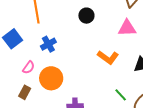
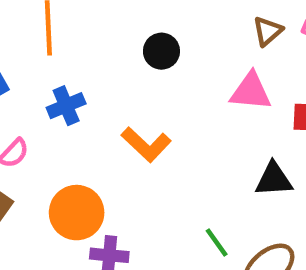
orange L-shape: (108, 57) -> (146, 144), moved
orange circle: (51, 78) -> (77, 213), moved

